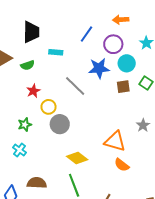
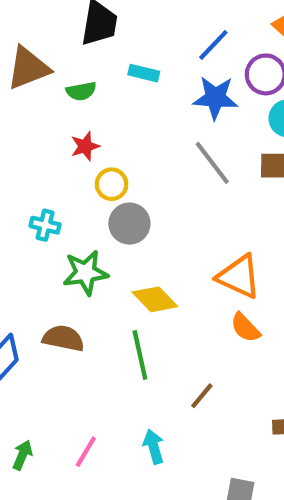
blue star: (99, 68) -> (215, 98), moved
gray line: (75, 86) -> (212, 163), moved
green star: (25, 125) -> (85, 273), moved, size x1.5
cyan cross: (19, 150) -> (45, 225), moved, turned -32

